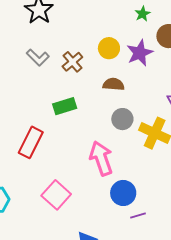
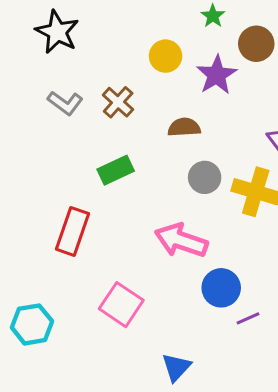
yellow circle: (109, 48) -> (166, 56), moved
pink arrow: (101, 158) -> (181, 240), turned -44

